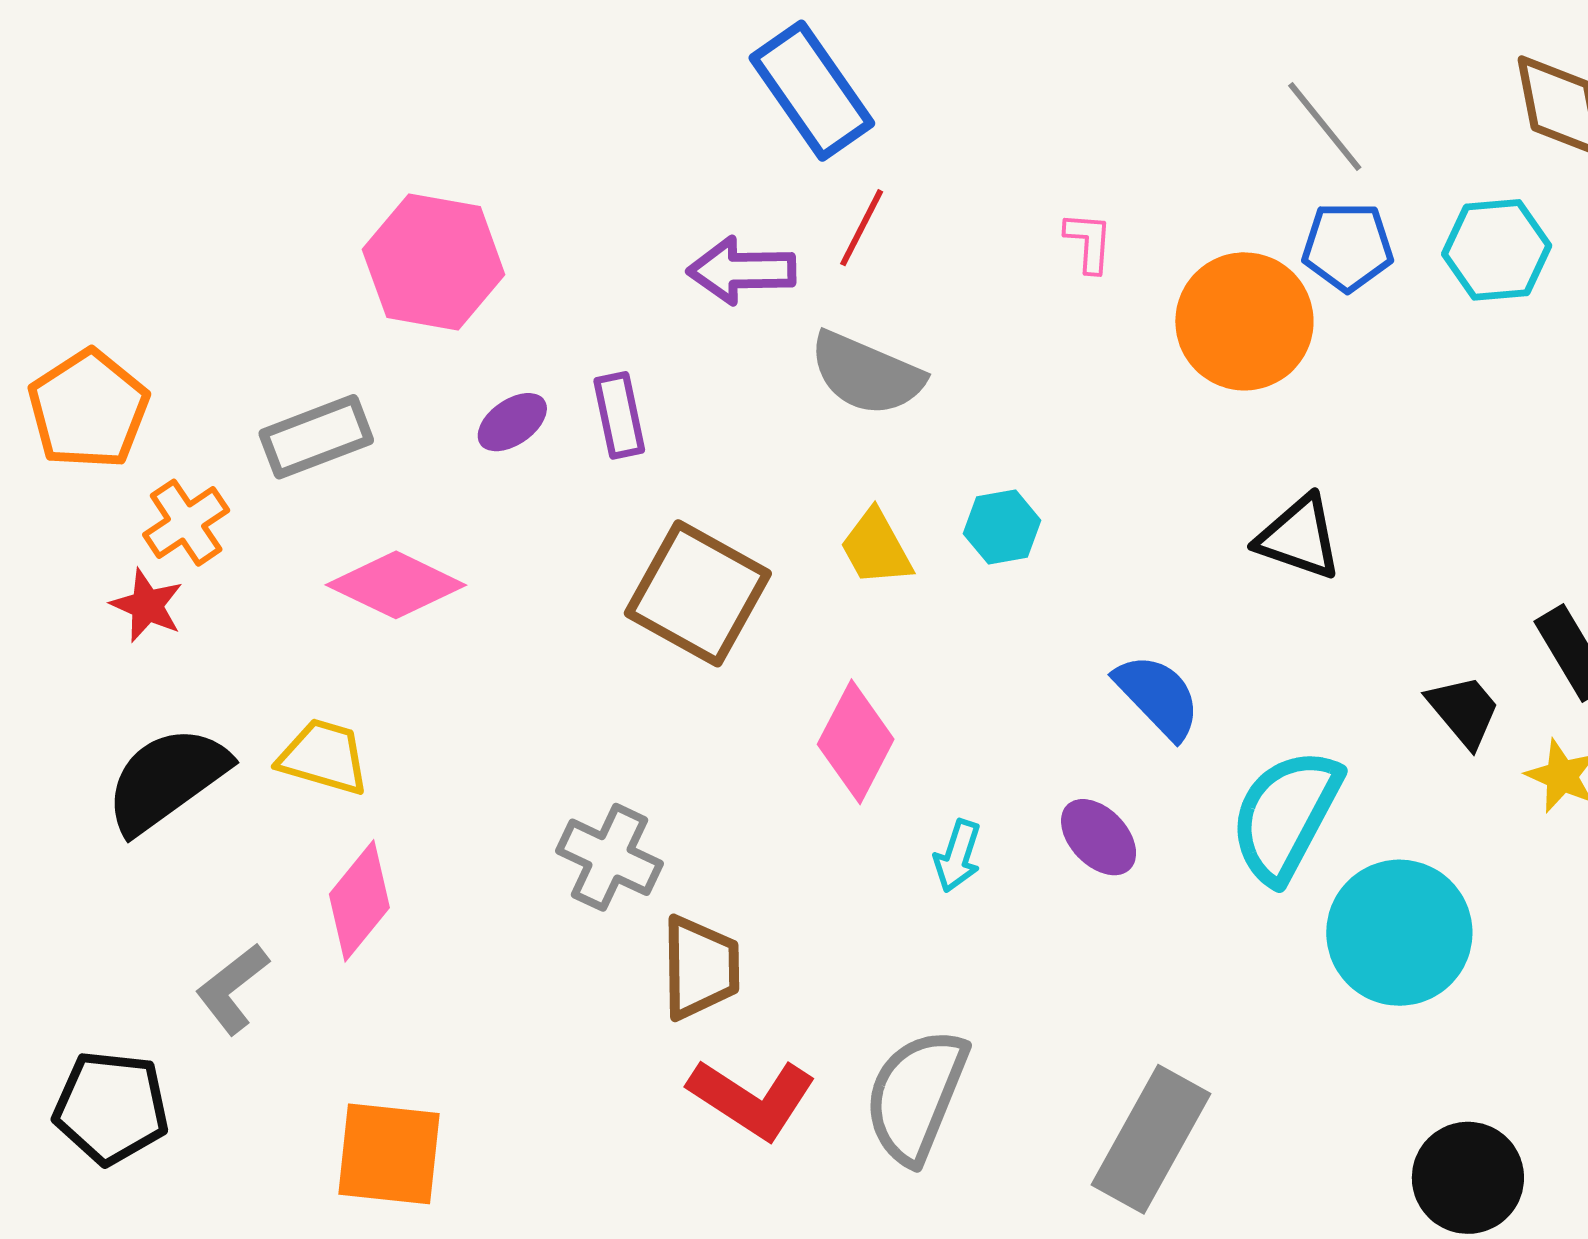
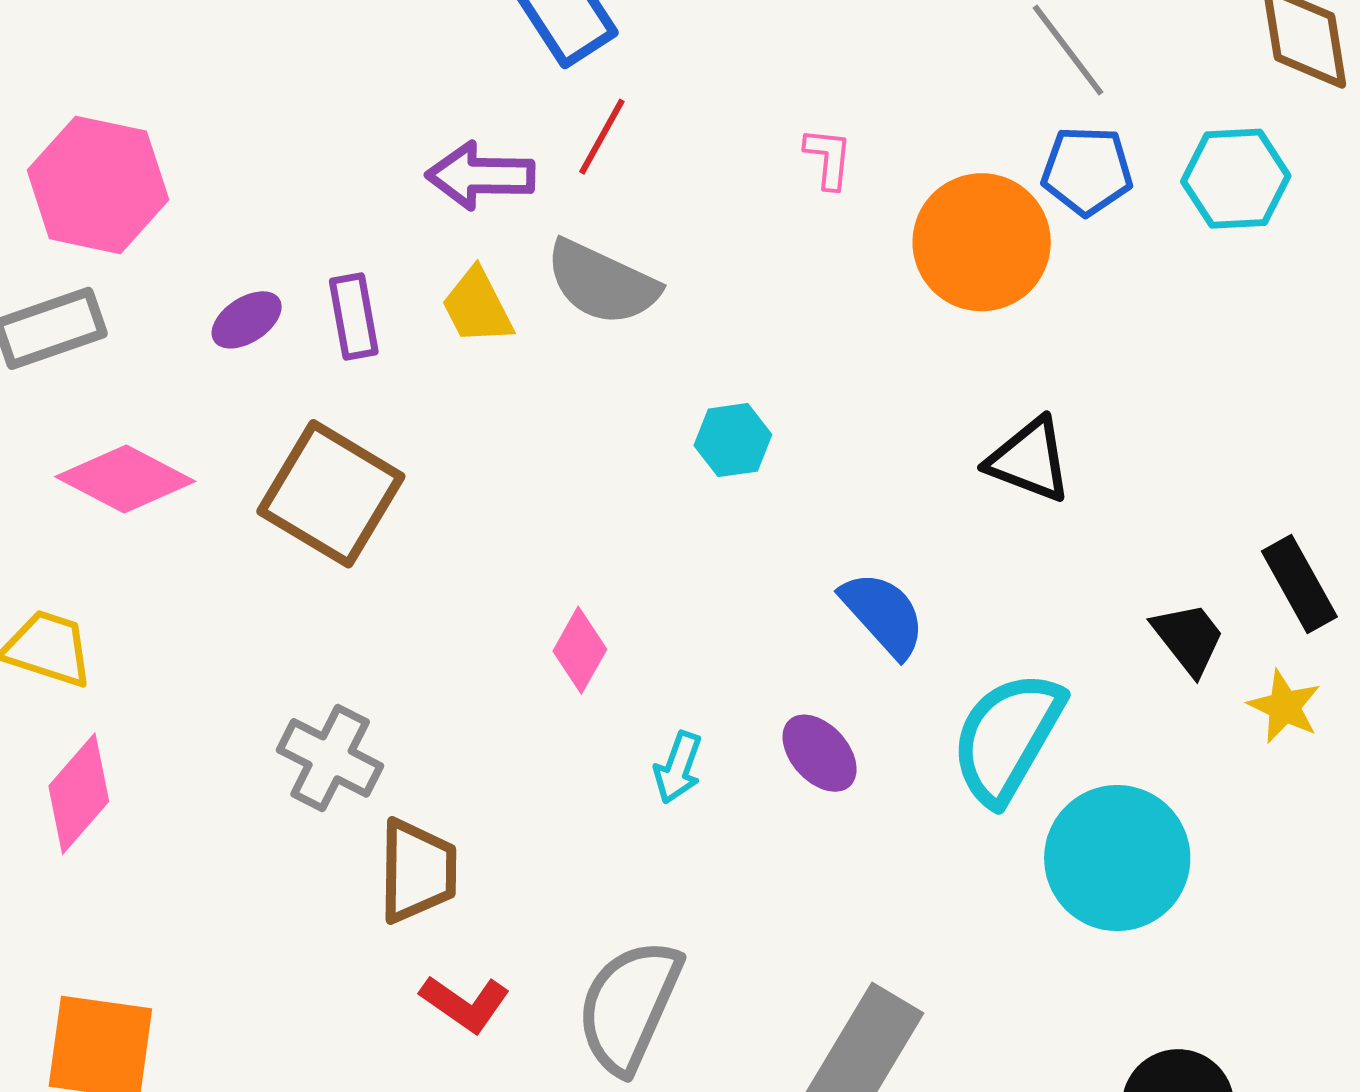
pink hexagon: (434, 262) -> (98, 185), moved
yellow trapezoid: (876, 548) -> (477, 307), moved
brown square: (698, 593) -> (331, 494), moved
pink diamond: (856, 742) -> (580, 650), size x0.7
red L-shape: (752, 1099) -> (465, 1004), size x0.7

